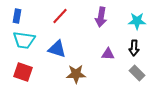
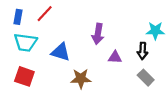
red line: (60, 16) -> (45, 14), moved
purple arrow: (101, 17) -> (98, 34), moved
cyan star: (137, 21) -> (155, 31), moved

